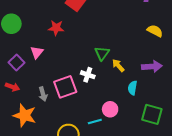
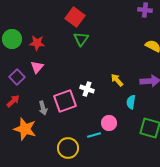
red star: (56, 28) -> (37, 43), moved
green triangle: (102, 53) -> (81, 39), moved
red arrow: (12, 87) -> (13, 101), turned -64

